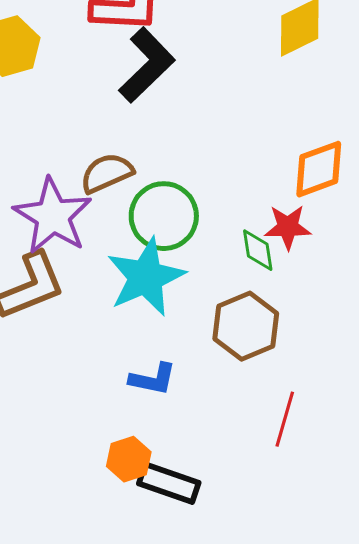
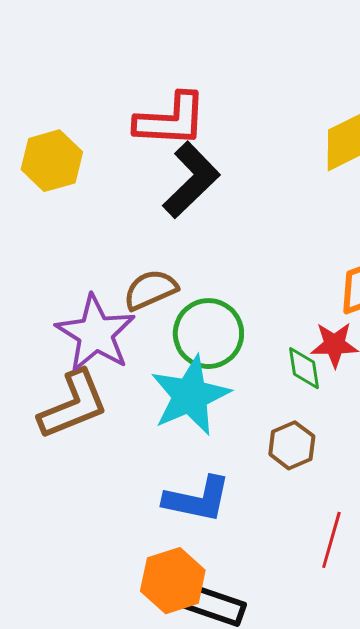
brown hexagon: (246, 326) -> (292, 445), size x0.7
blue L-shape: (153, 379) -> (197, 499), size x1.4
orange hexagon: (129, 459) -> (173, 581), size x1.4

